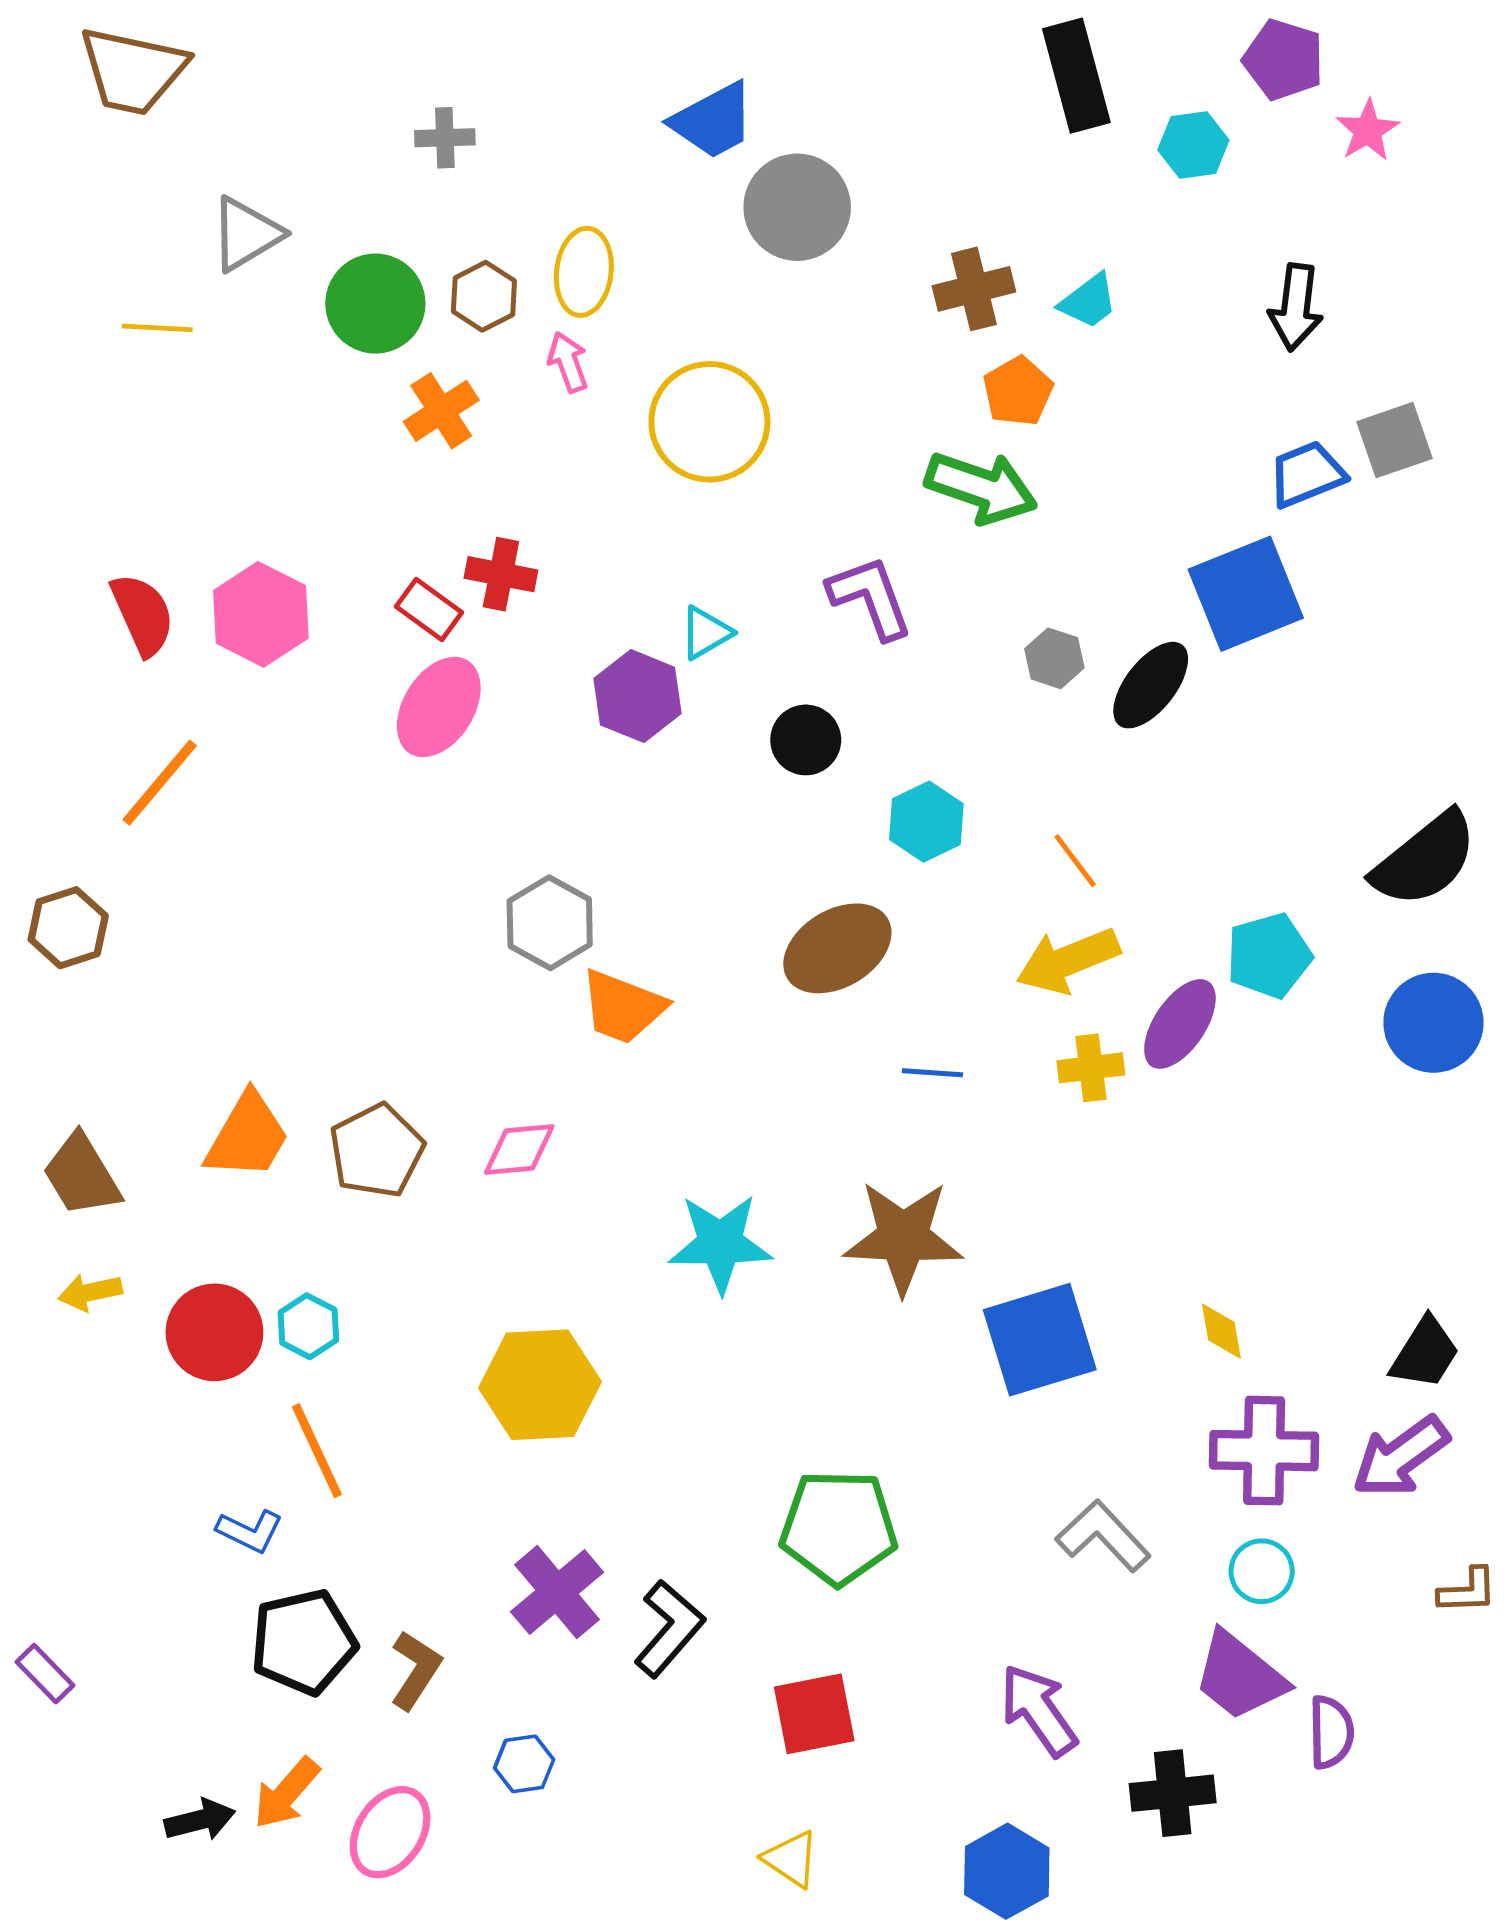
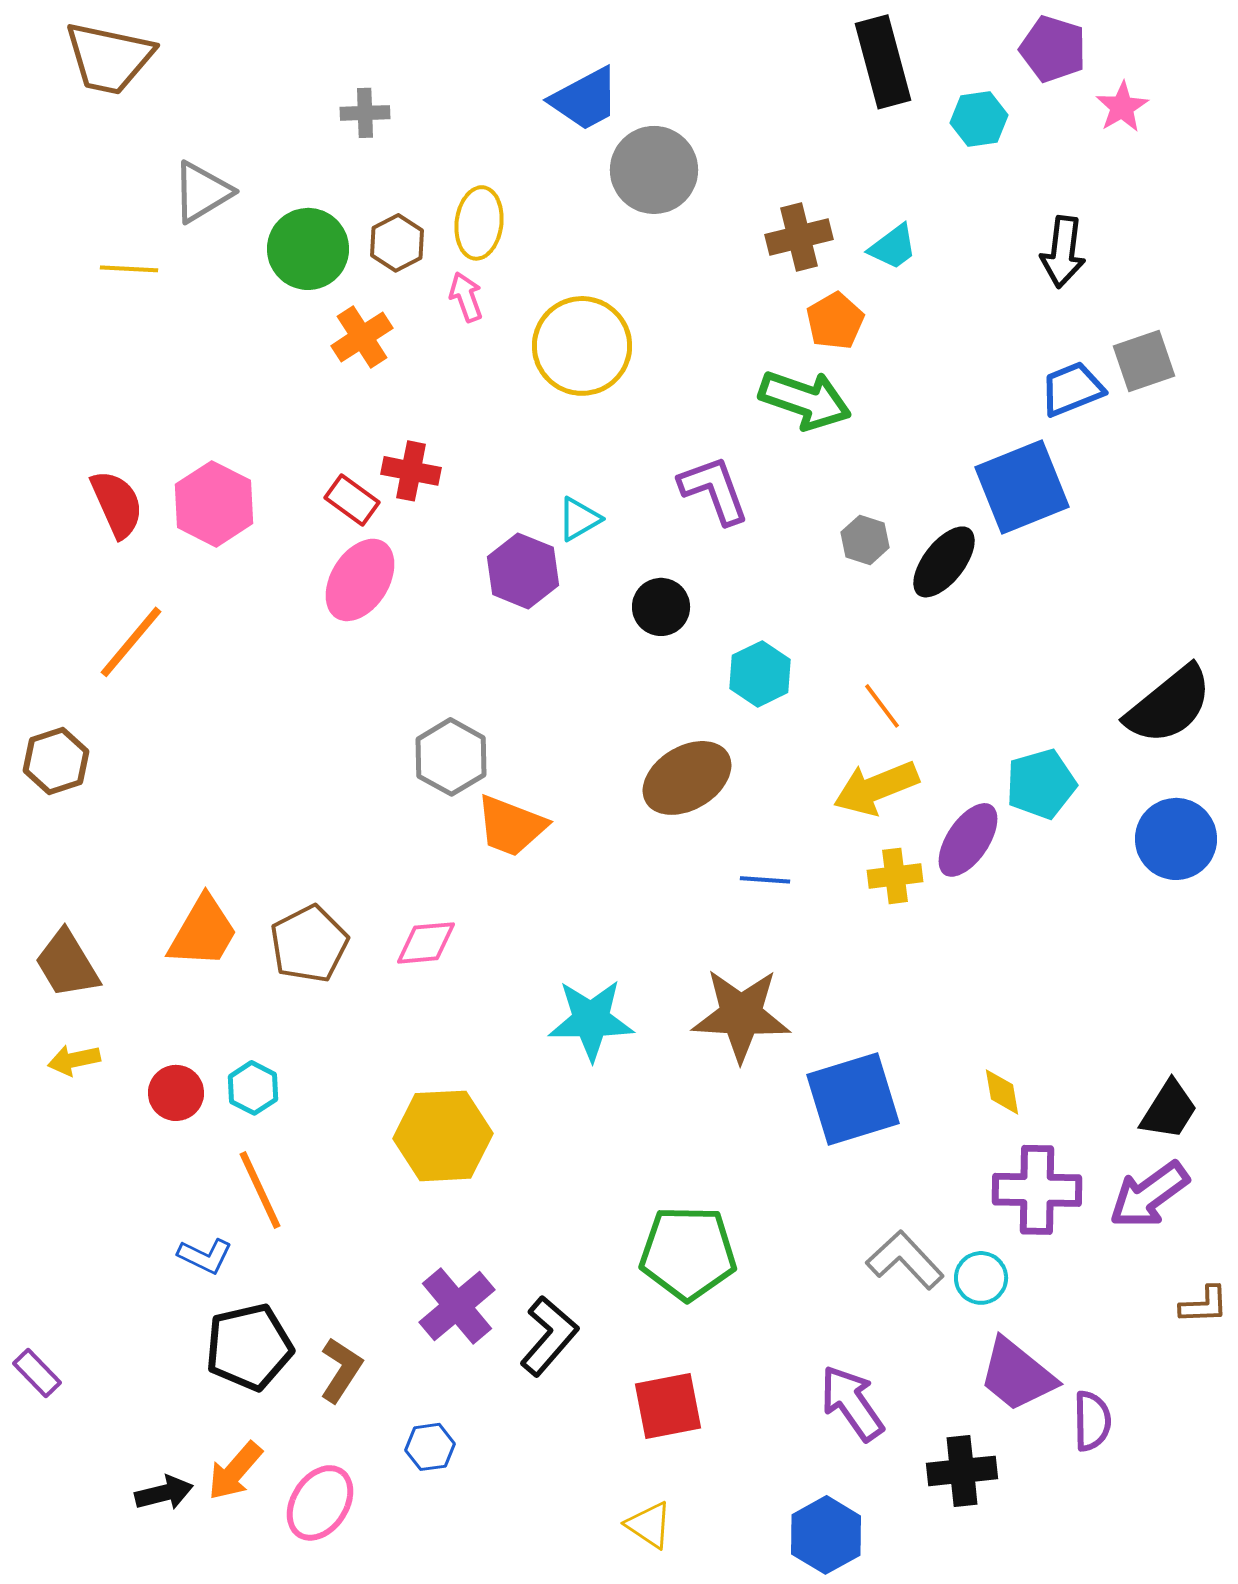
red circle: (214, 1332) -> (176, 1093), size x0.7
cyan circle: (1262, 1571) -> (981, 1278), moved

